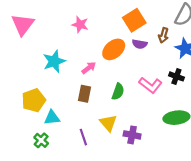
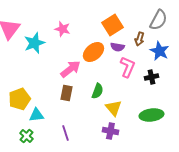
cyan star: (54, 61) -> (34, 43), moved
pink arrow: (89, 68) -> (70, 69), size x1.5
black cross: (176, 76) -> (151, 77), turned -32
pink L-shape: (150, 85) -> (127, 67), moved, turned -105
yellow triangle: (108, 123) -> (113, 108), moved

